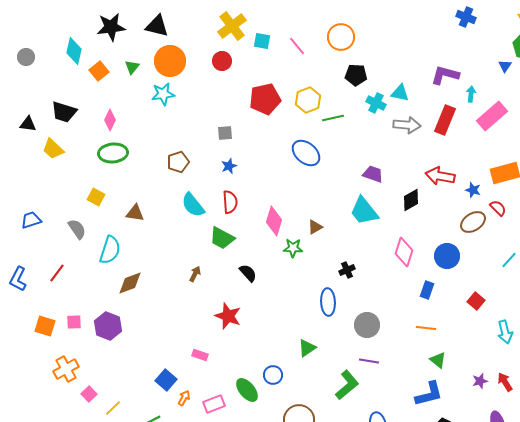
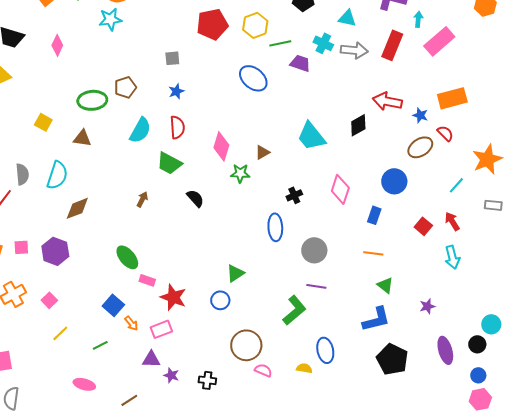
cyan cross: (376, 103) -> (323, 43), moved
green ellipse: (113, 153) -> (92, 100), moved
purple trapezoid: (373, 174) -> (300, 63), moved
cyan semicircle: (193, 205) -> (140, 130), turned -112
gray semicircle: (77, 229) -> (22, 174), moved, turned 30
pink diamond: (404, 252) -> (340, 189), moved
red star: (228, 316) -> (173, 297), moved
green triangle: (307, 348) -> (235, 273), moved
red arrow: (505, 382) -> (452, 221), moved
green ellipse: (247, 390) -> (127, 257), moved
pink square: (89, 394) -> (49, 300), moved
orange arrow: (184, 398) -> (131, 323), turned 112

